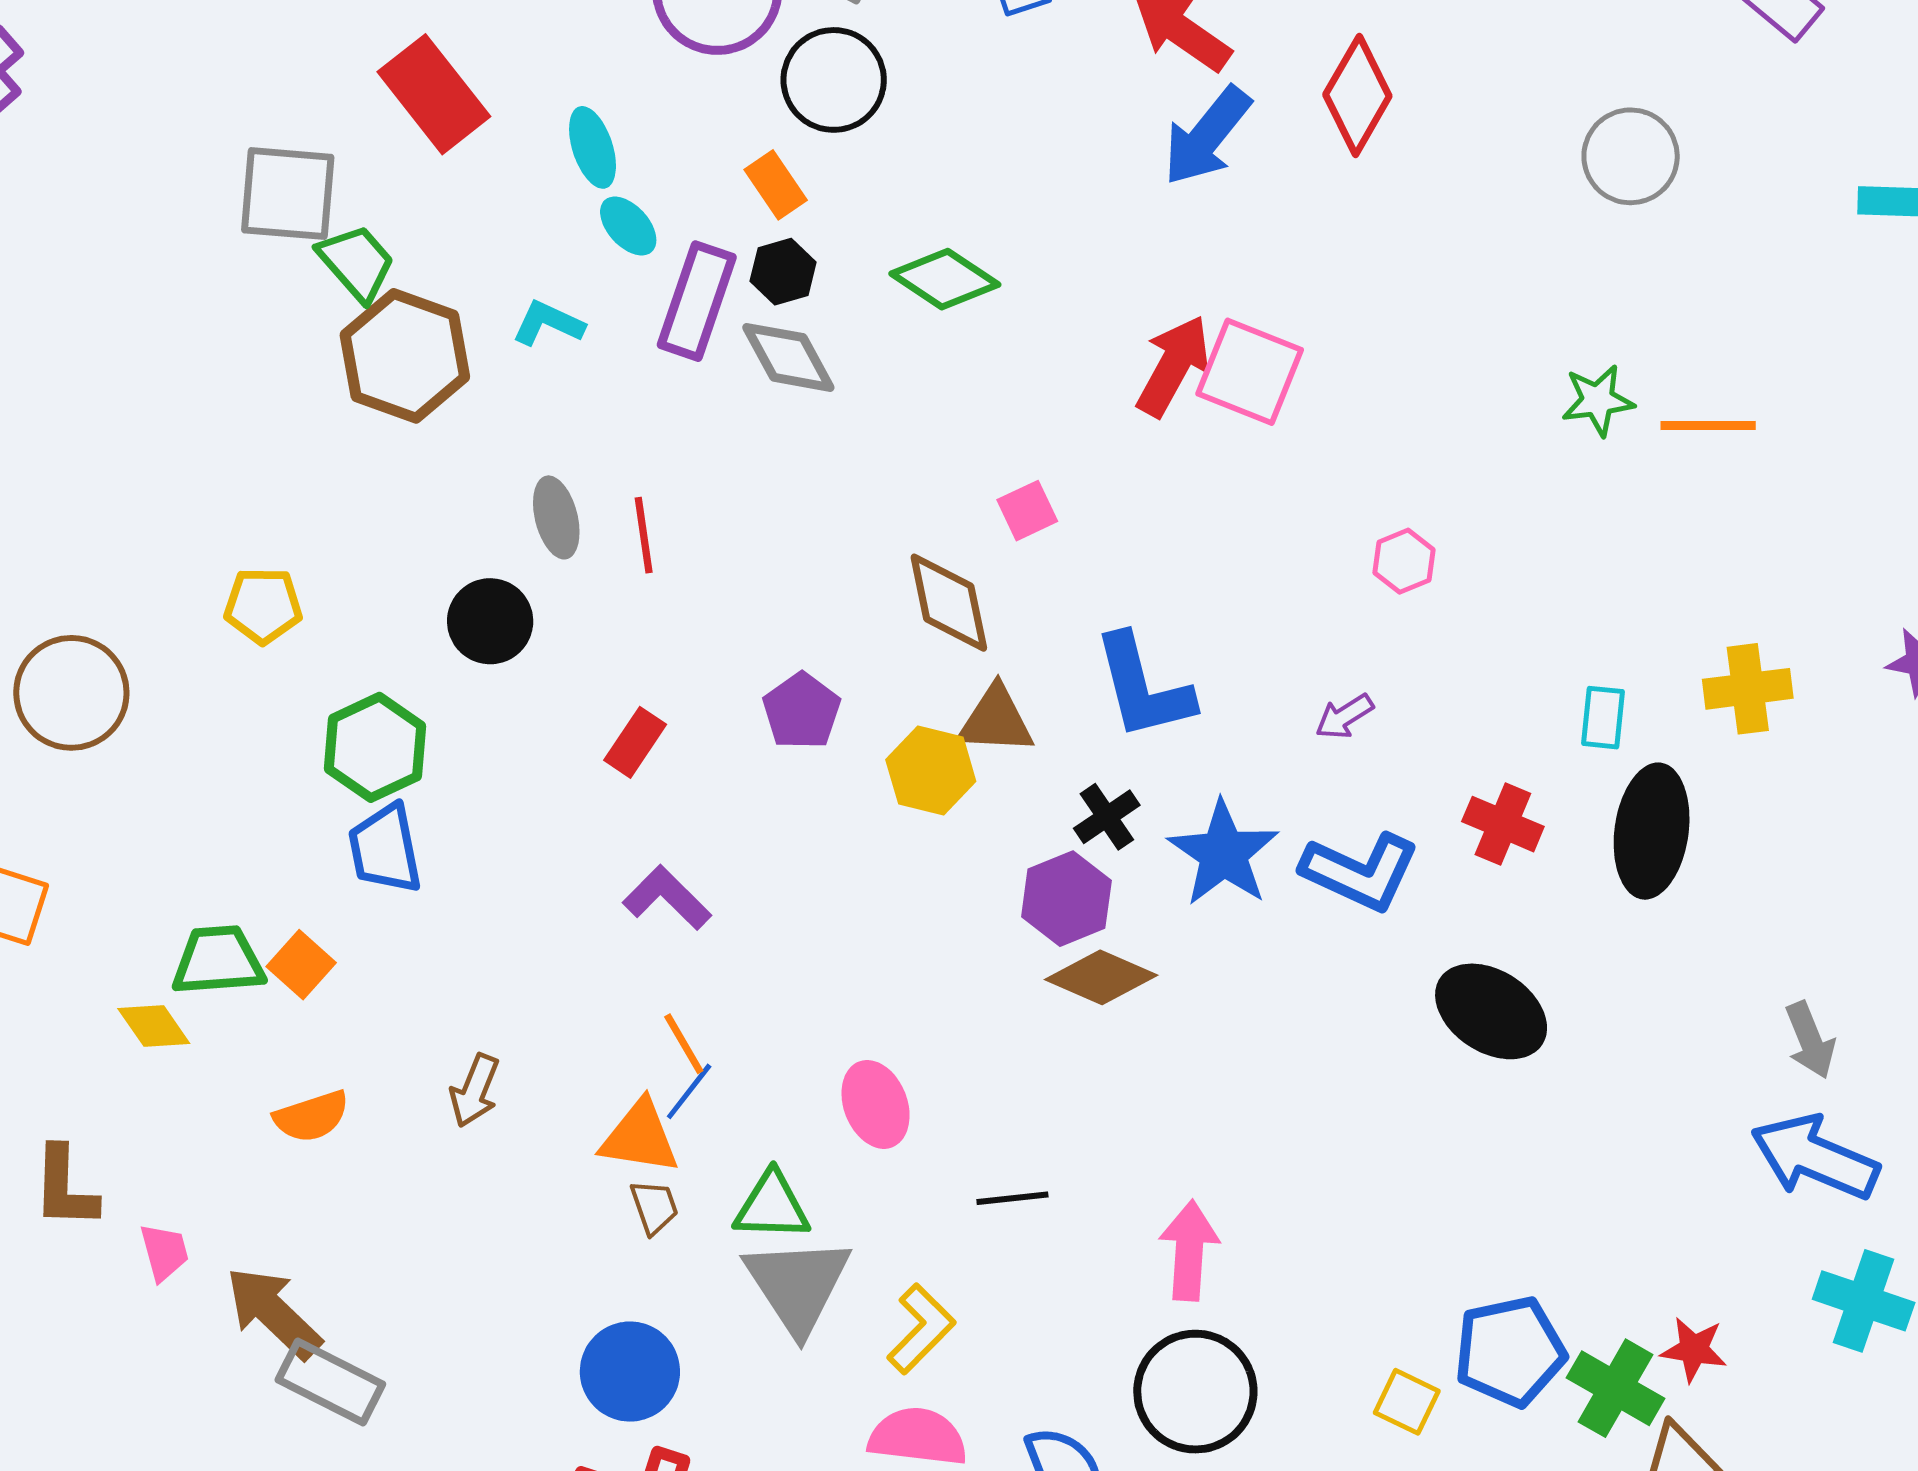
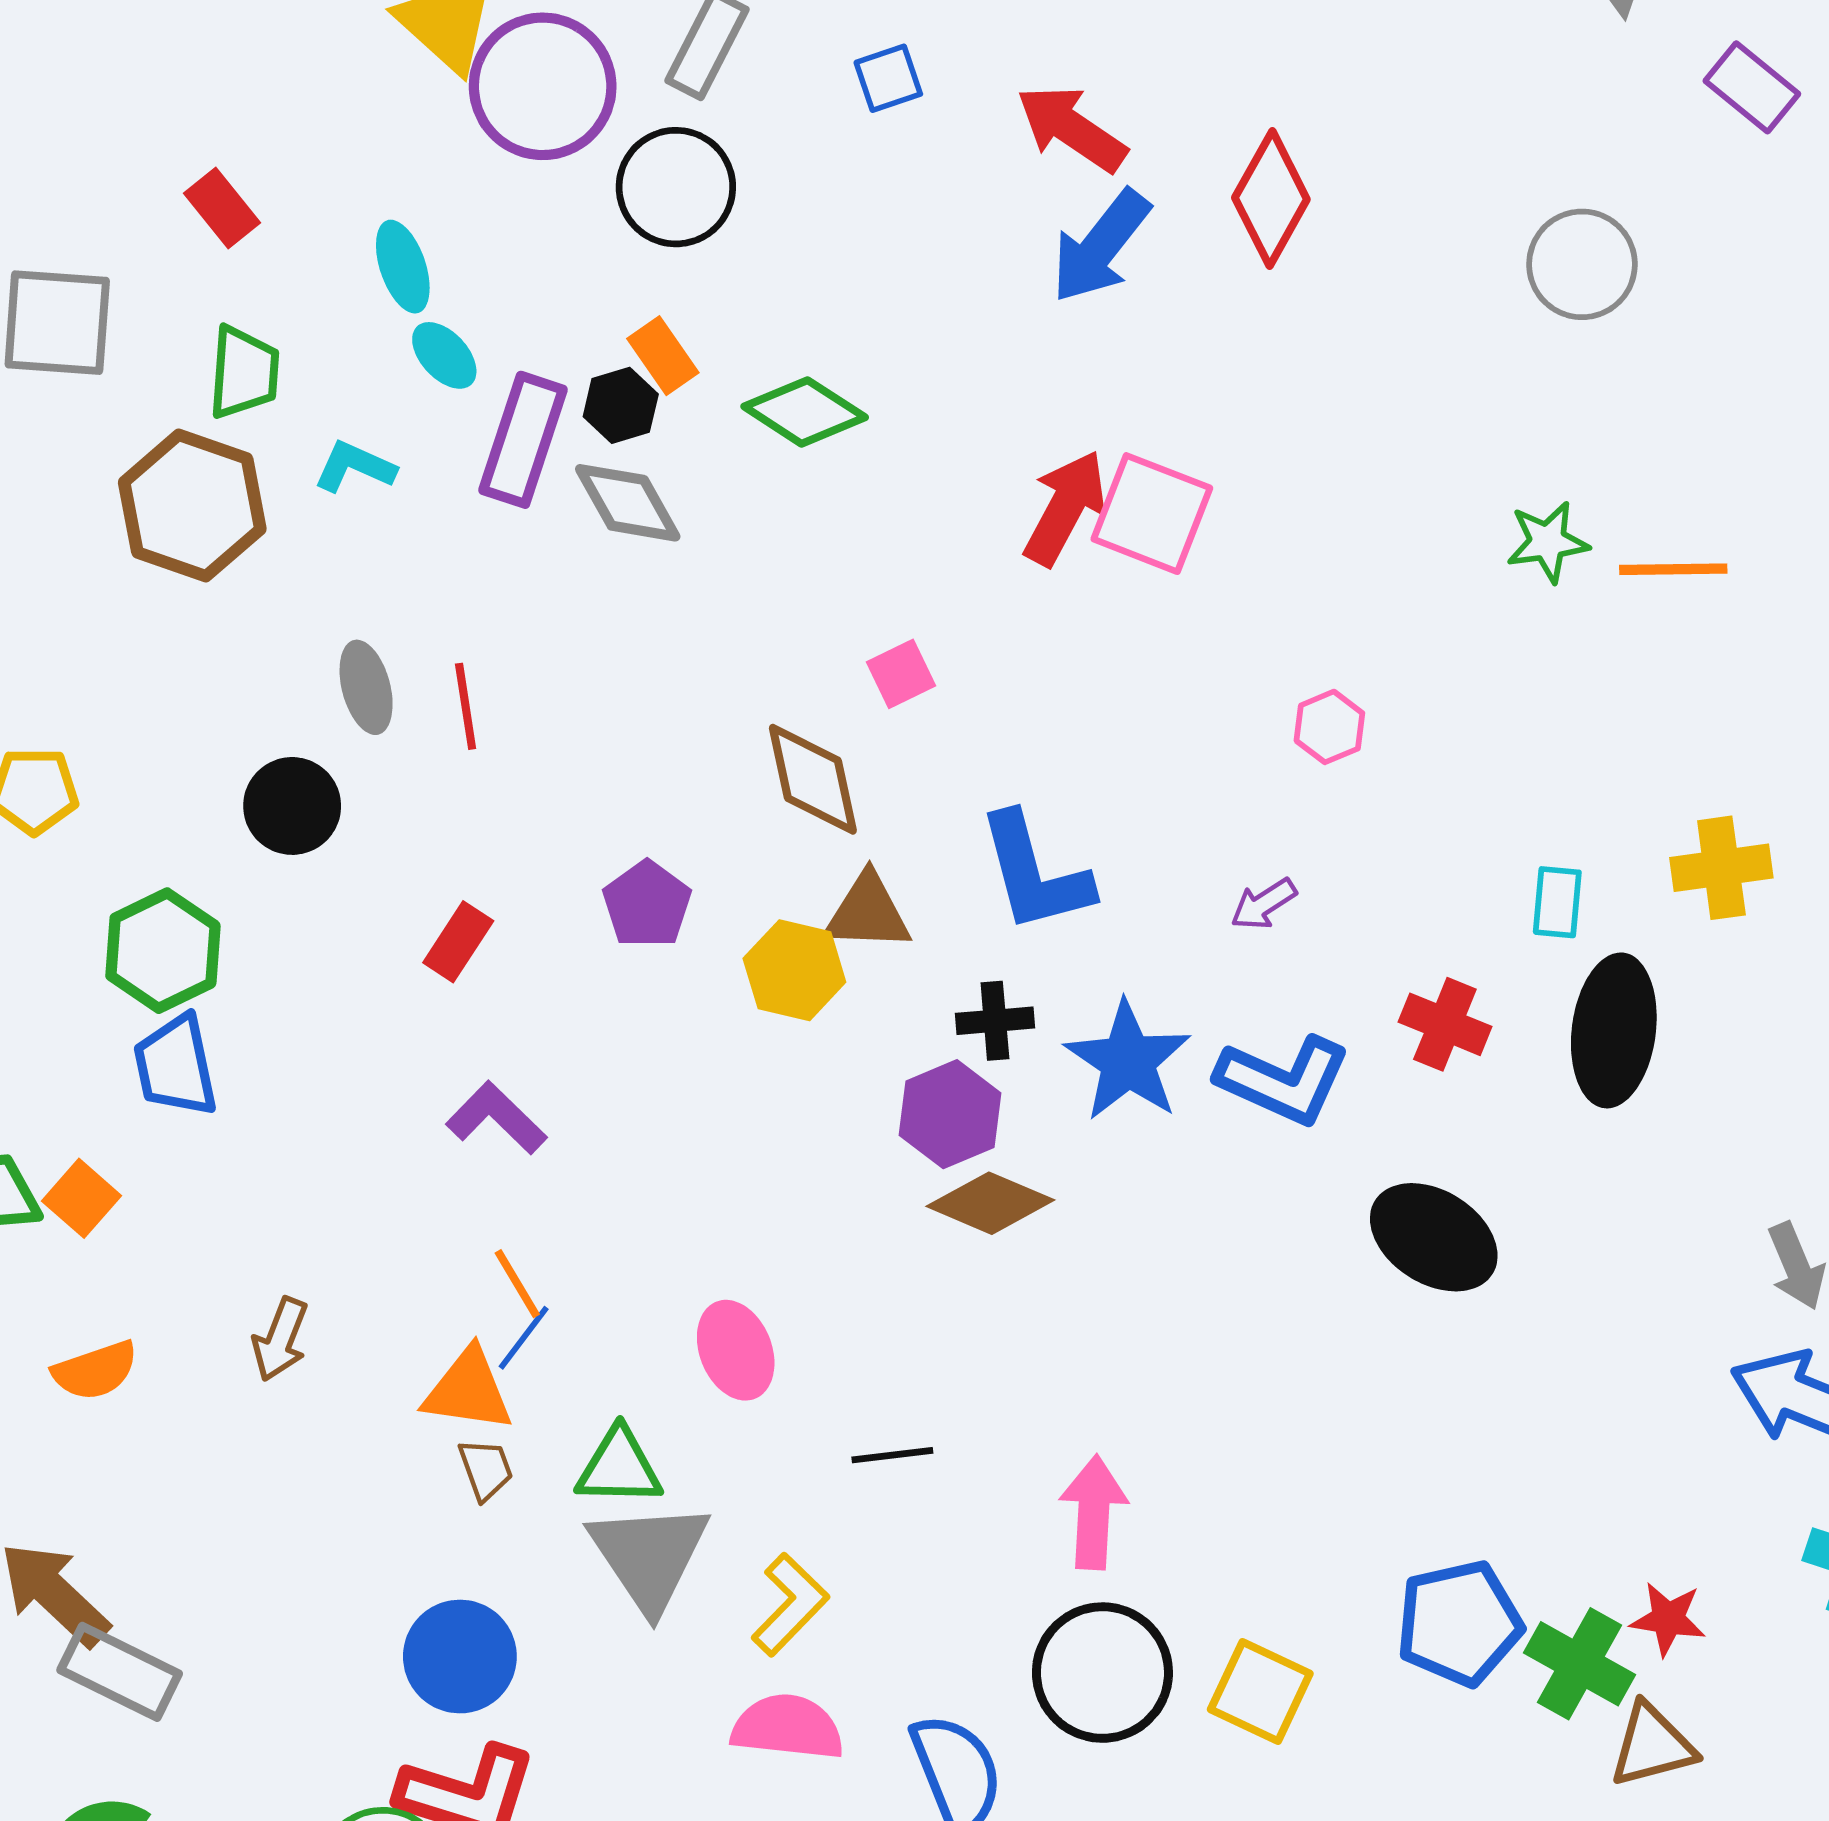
red rectangle: (434, 94) -> (222, 208), size x0.6
orange rectangle: (776, 185) -> (663, 356), moved
green trapezoid: (357, 263) -> (244, 372), moved, turned 46
black cross: (1107, 817) -> (995, 1021), turned 30
yellow square: (1407, 1402) -> (1260, 1691), moved, size x1.4

